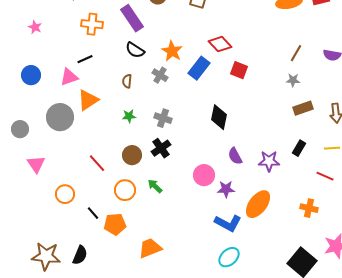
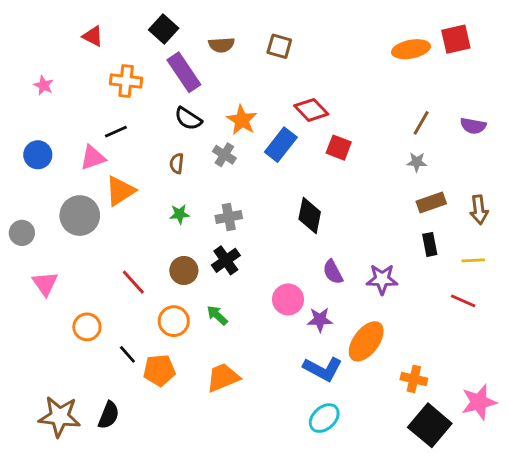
gray cross: (163, 118) -> (229, 217), turned -30
black rectangle: (299, 148) -> (430, 244), moved, turned -42
orange cross: (309, 208) -> (414, 379), moved
orange trapezoid: (150, 248) -> (223, 378), moved

